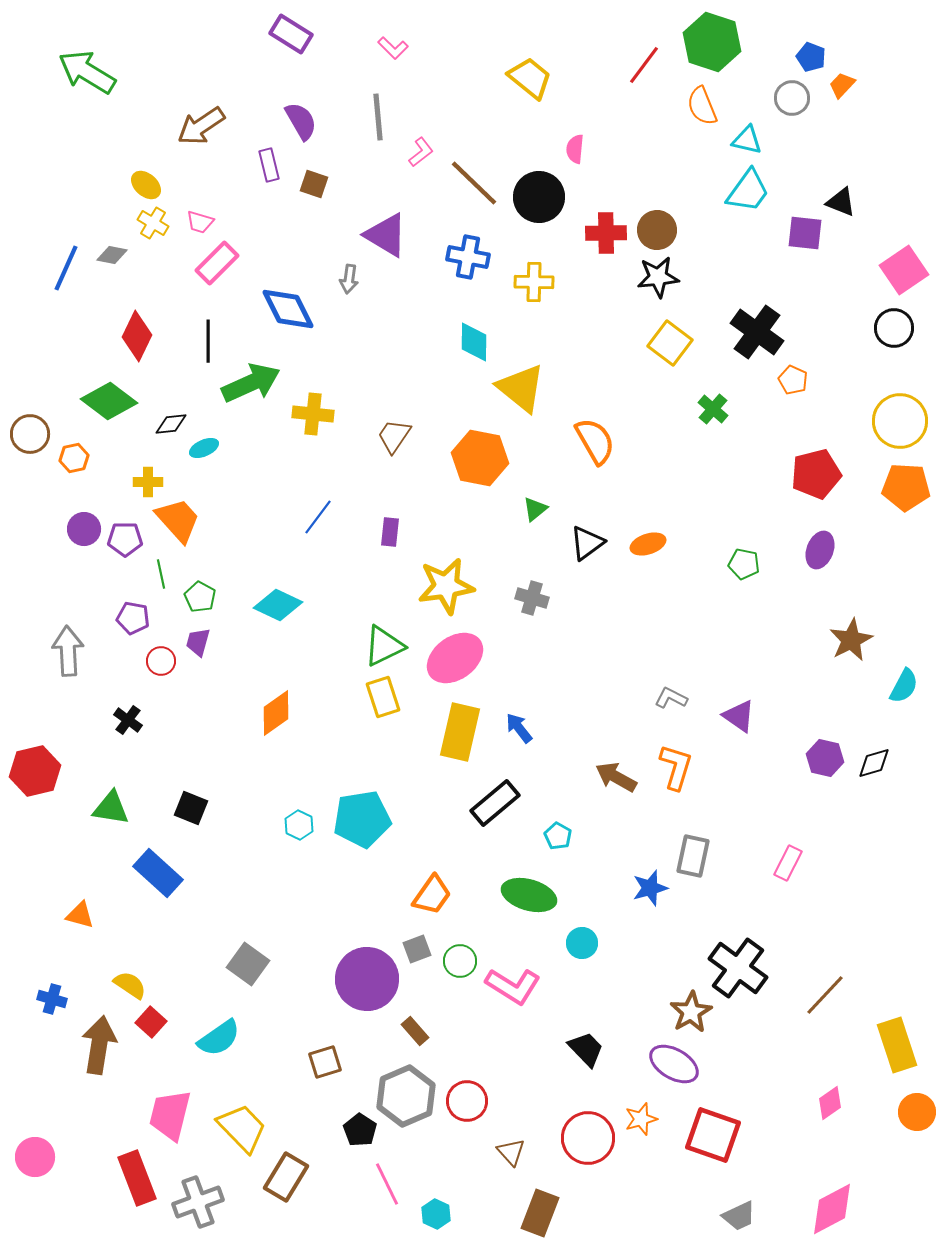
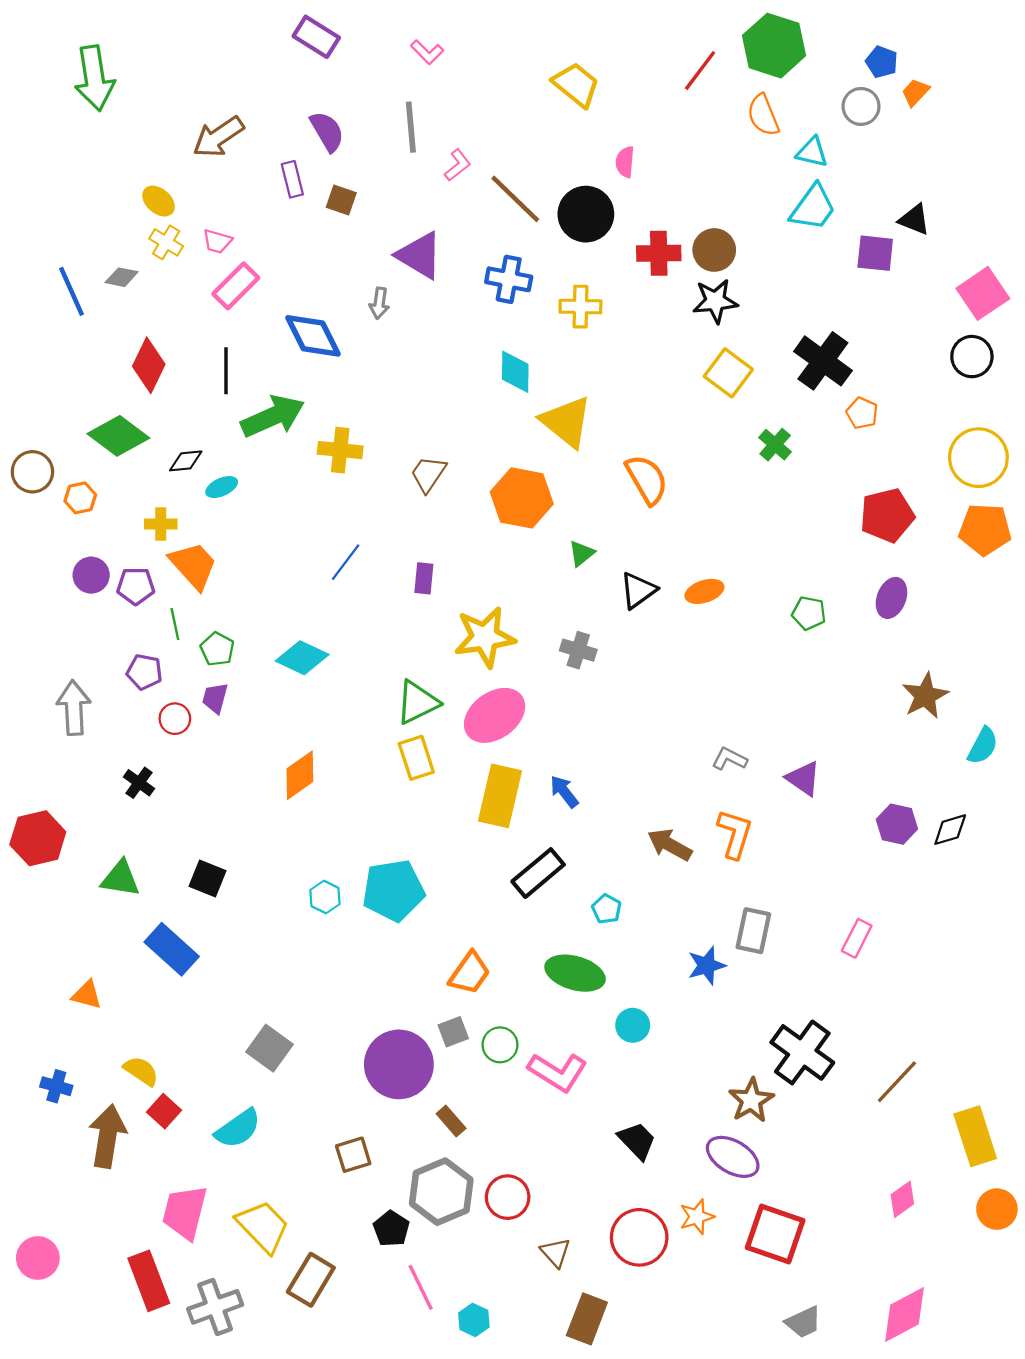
green arrow: (87, 72) -> (94, 78), turned -130
blue line: (66, 268) -> (72, 291), turned -48

